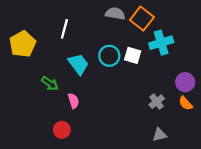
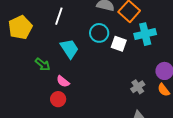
cyan circle: (109, 56) -> (99, 33), moved
pink semicircle: (73, 101) -> (63, 81), turned 144
red circle: (62, 130) -> (58, 99), moved

